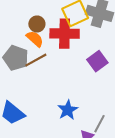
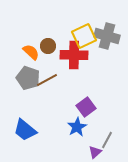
orange semicircle: (35, 39) -> (31, 52), moved
purple square: (97, 61) -> (86, 107), moved

